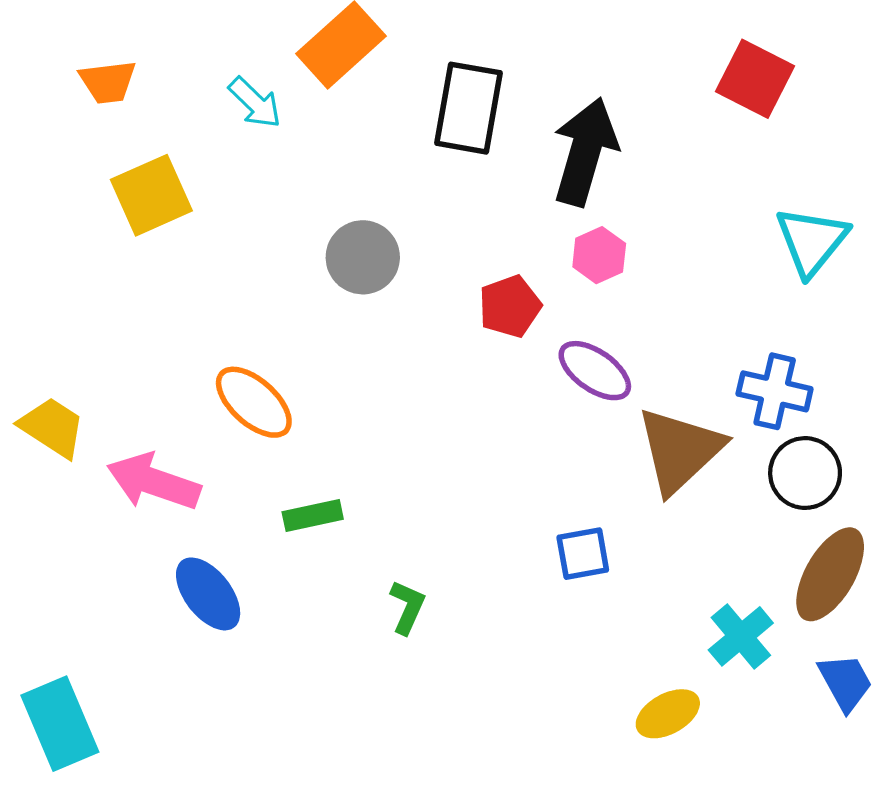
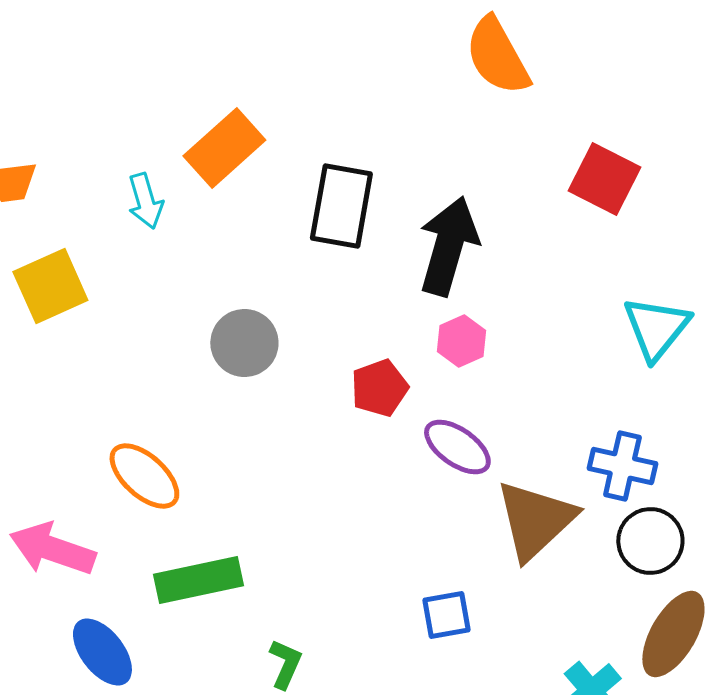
cyan arrow: (255, 103) -> (145, 201), turned 30
green rectangle: (313, 516) -> (198, 580), size x1.6

